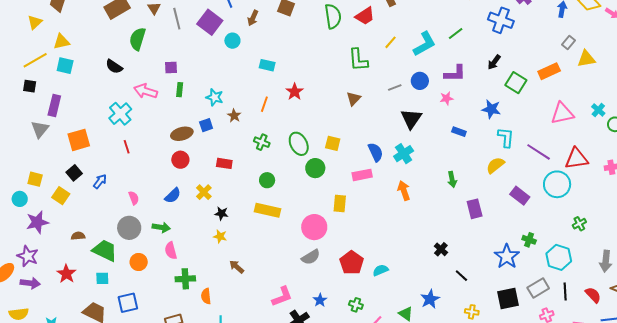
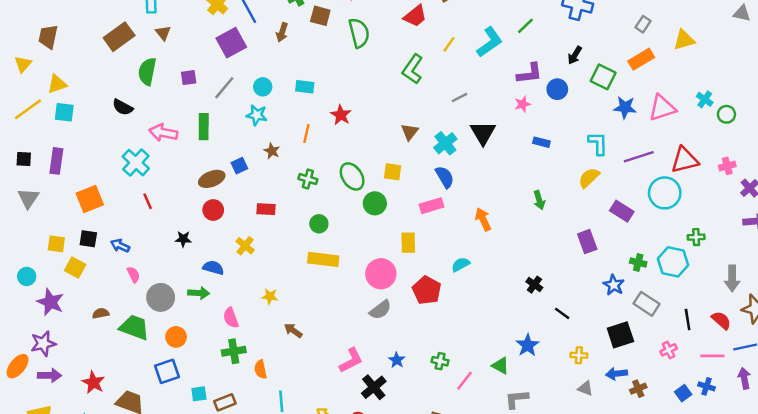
green semicircle: (333, 16) -> (359, 33), moved
gray line: (177, 19) -> (224, 88), moved, turned 60
purple square: (210, 22) -> (231, 43), turned 30
cyan circle: (232, 41) -> (263, 87), moved
gray rectangle: (569, 42) -> (643, 24), moved
green L-shape: (358, 60) -> (413, 69), turned 45
purple square: (171, 68) -> (189, 78), moved
blue circle: (420, 81) -> (557, 89), moved
black square: (30, 86) -> (24, 159), moved
green rectangle: (180, 90) -> (204, 127), size x1.5
cyan star: (214, 97) -> (257, 115), moved
brown triangle: (353, 99) -> (410, 132), moved
blue star: (491, 109) -> (625, 107), moved
gray triangle: (40, 129) -> (28, 198), moved
purple line: (539, 152) -> (639, 157), turned -45
cyan cross: (404, 154) -> (445, 143), moved
black square: (74, 173) -> (88, 239), turned -35
yellow square: (35, 179) -> (56, 244), moved
blue arrow: (100, 181) -> (120, 246), turned -98
blue semicircle: (173, 196) -> (213, 268), moved, turned -114
pink semicircle: (134, 198) -> (133, 275), moved
purple rectangle: (475, 209) -> (587, 242), moved
black star: (221, 213) -> (183, 239), moved
purple star: (37, 222) -> (50, 302), turned -30
green cross: (579, 224) -> (696, 237), turned 32
pink semicircle: (171, 251) -> (231, 318), moved
purple star: (28, 256) -> (43, 344), turned -30
blue star: (507, 256) -> (614, 285), size x0.7
cyan hexagon: (559, 257) -> (673, 262), moved
red pentagon: (352, 263) -> (427, 290), moved
cyan semicircle: (381, 270) -> (461, 264), moved
red star: (66, 274) -> (93, 382), moved
cyan square: (102, 278) -> (199, 394), moved
gray rectangle: (538, 288) -> (647, 304), moved, turned 70
blue square: (128, 303) -> (167, 371), moved

